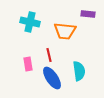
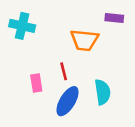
cyan cross: (30, 22) -> (22, 26), moved
blue ellipse: (52, 78) -> (68, 101), turned 65

